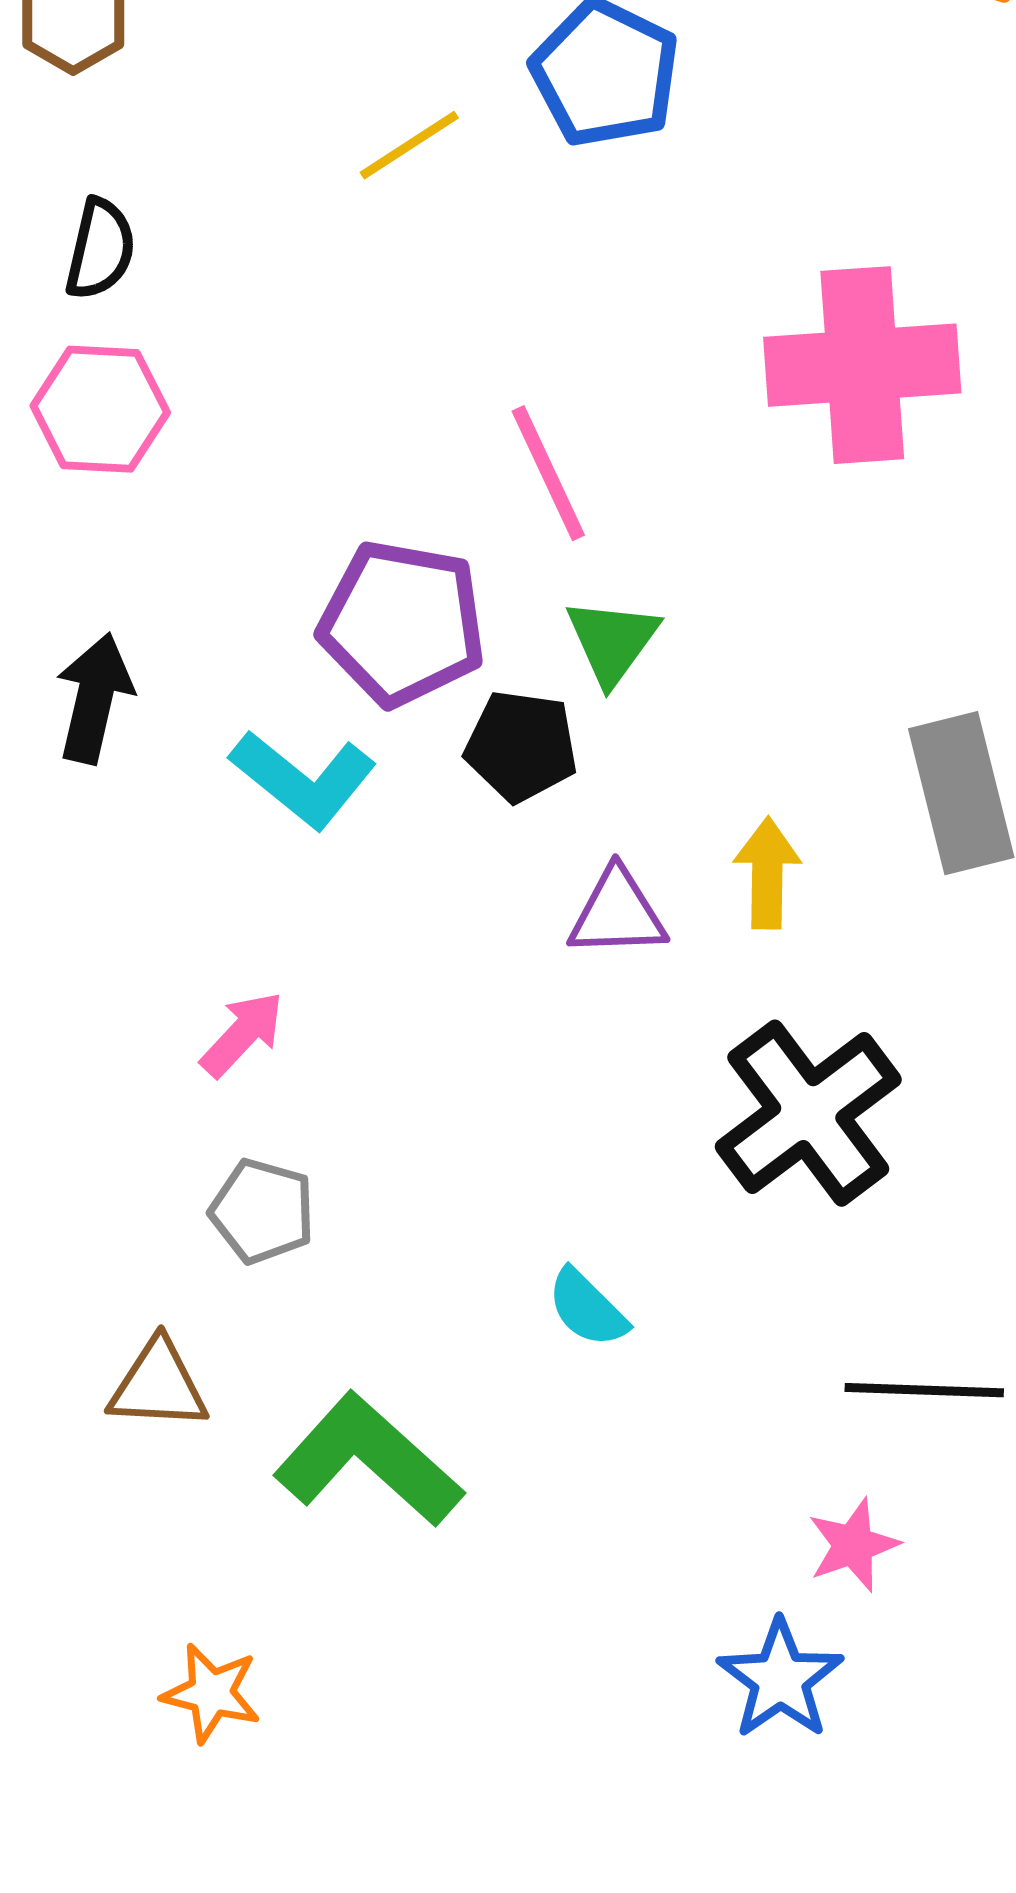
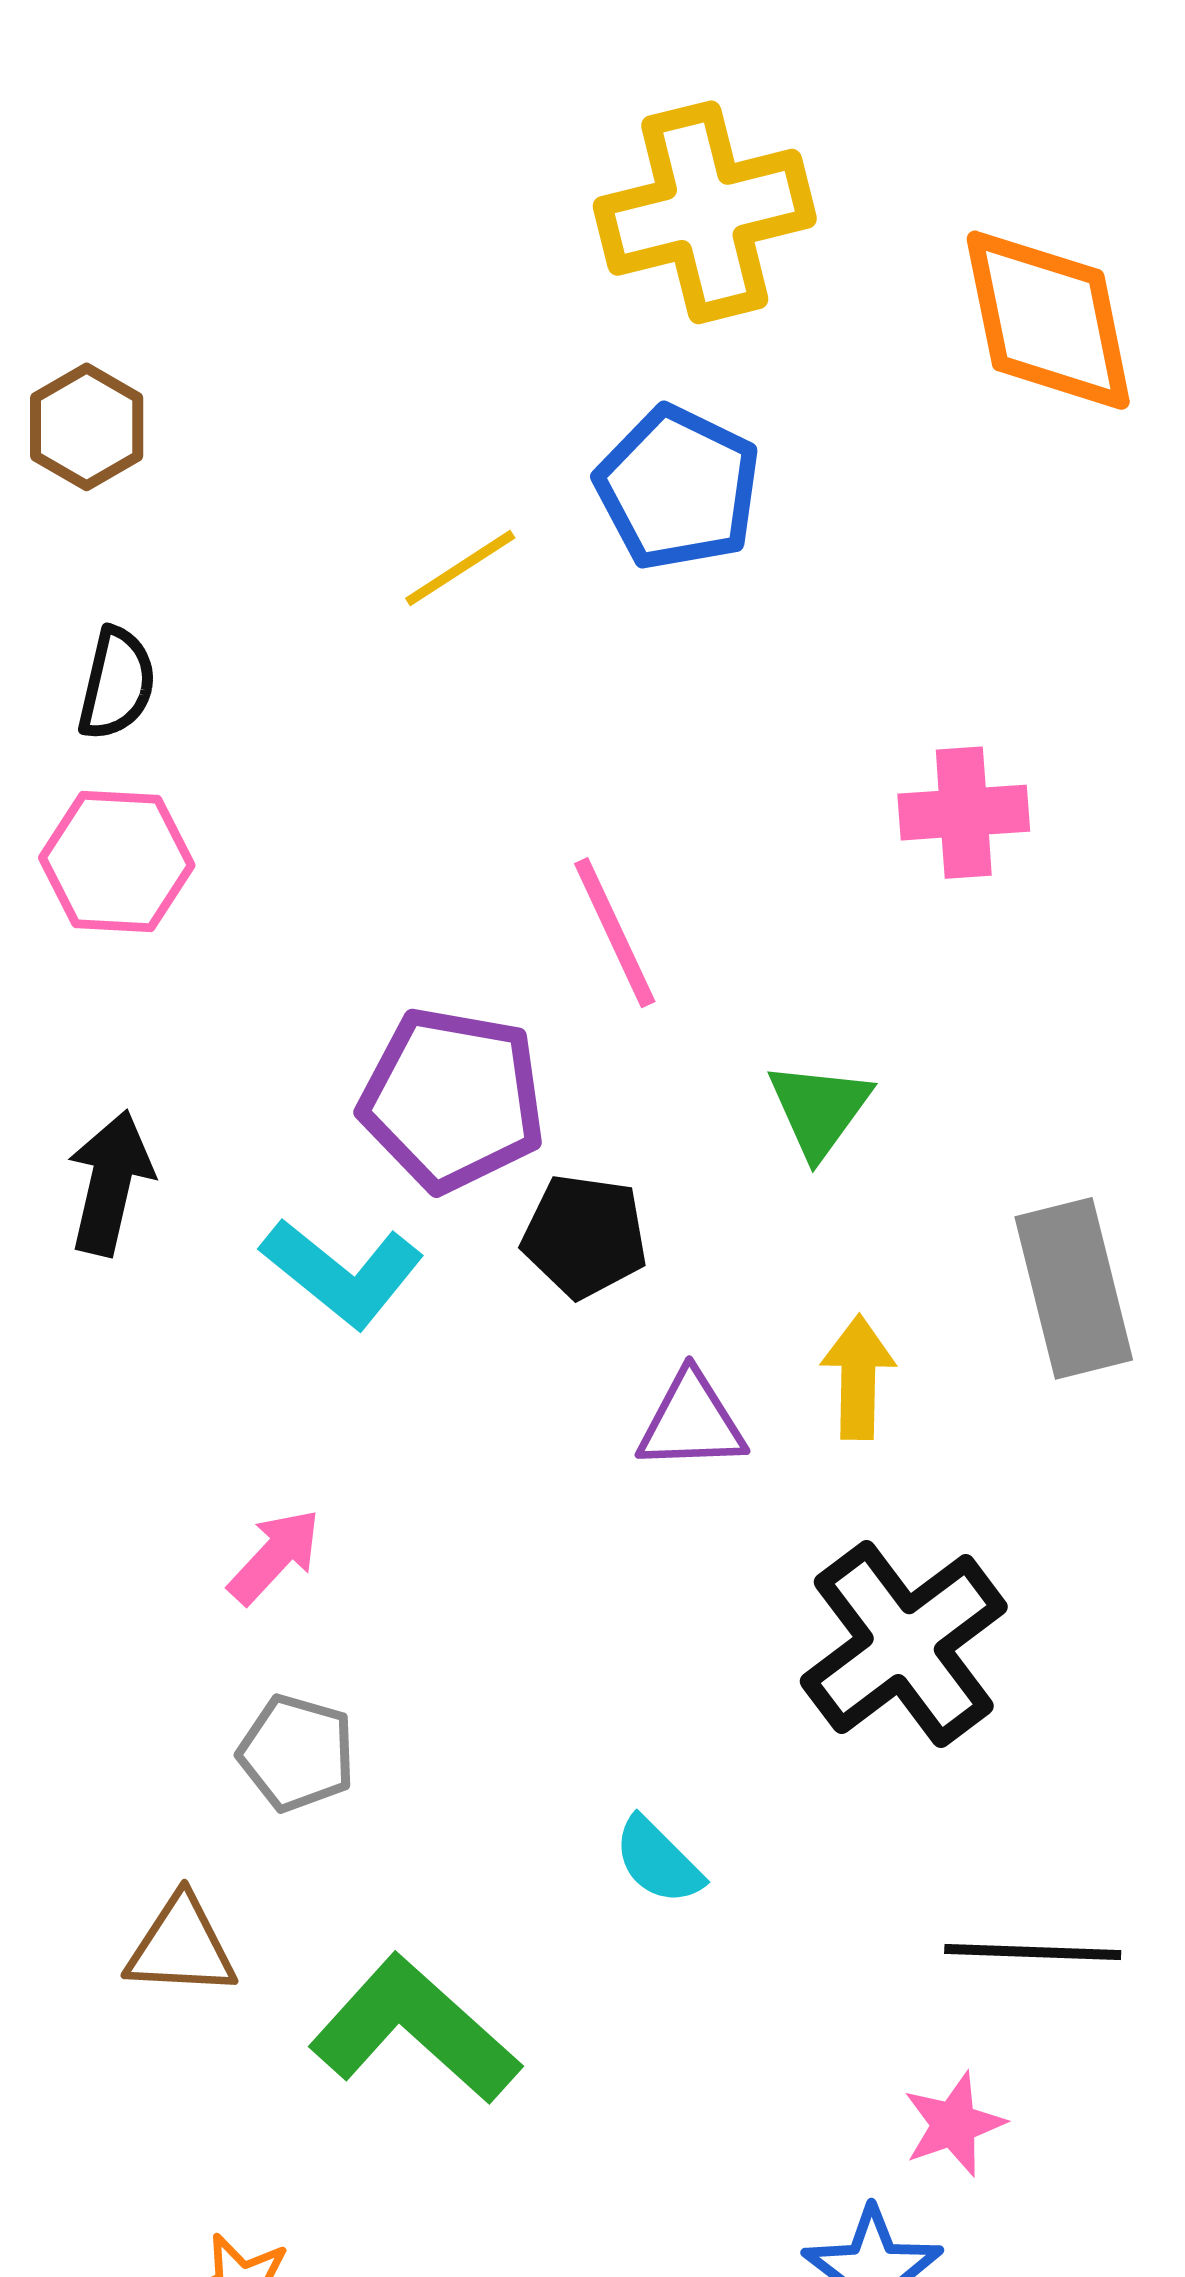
pink cross: (862, 365) -> (964, 813), size x0.6
green triangle: (612, 641) -> (819, 1109), moved

